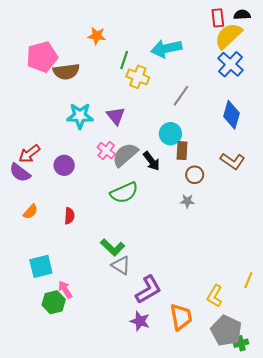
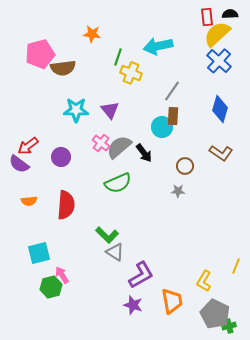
brown rectangle: (182, 151) -> (173, 116), moved
orange semicircle: (30, 212) -> (29, 201), turned 42
red semicircle: (69, 216) -> (66, 205), size x1.8

